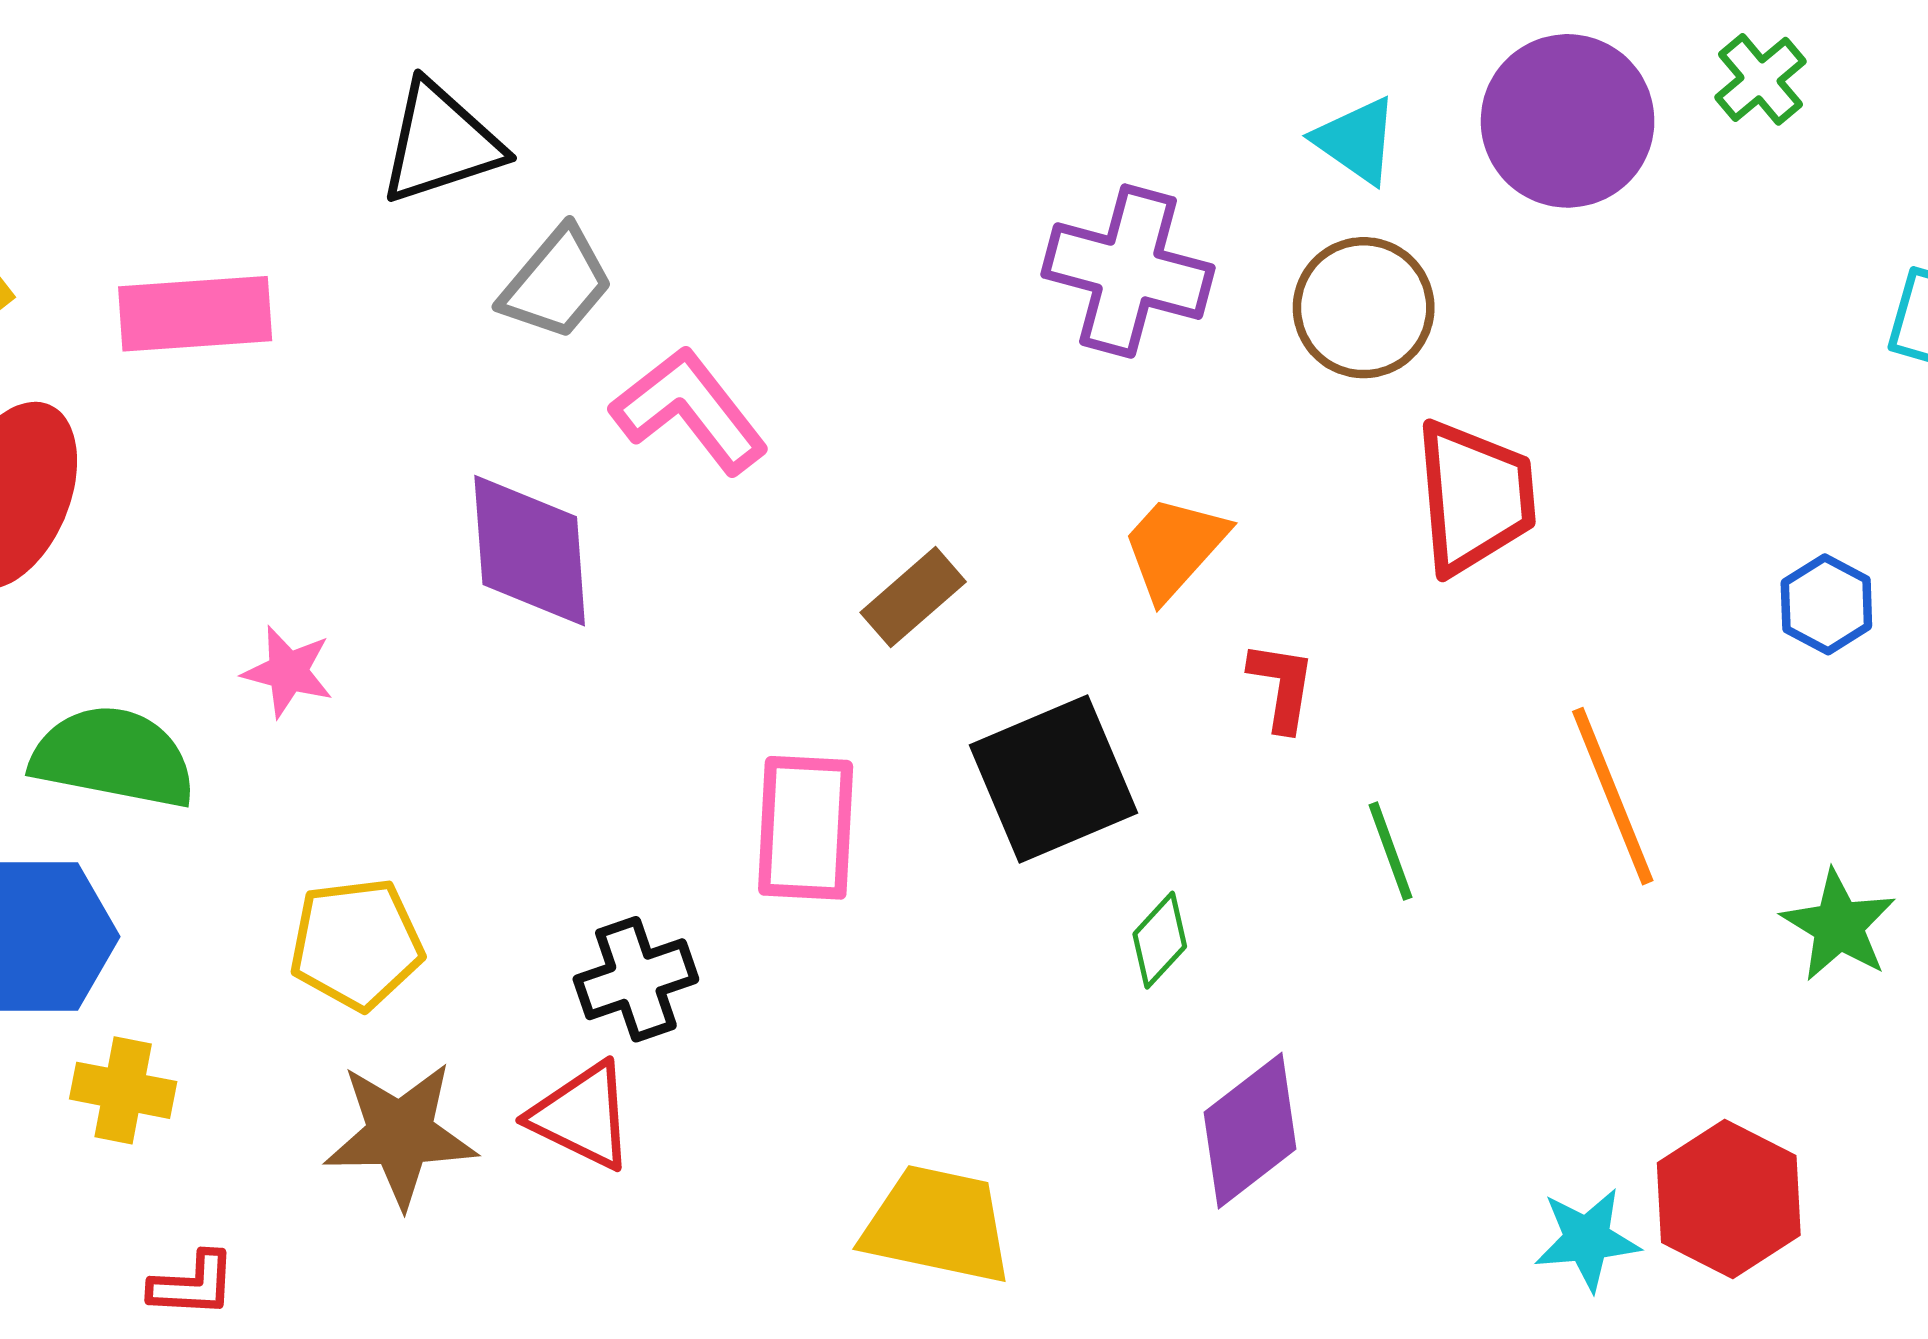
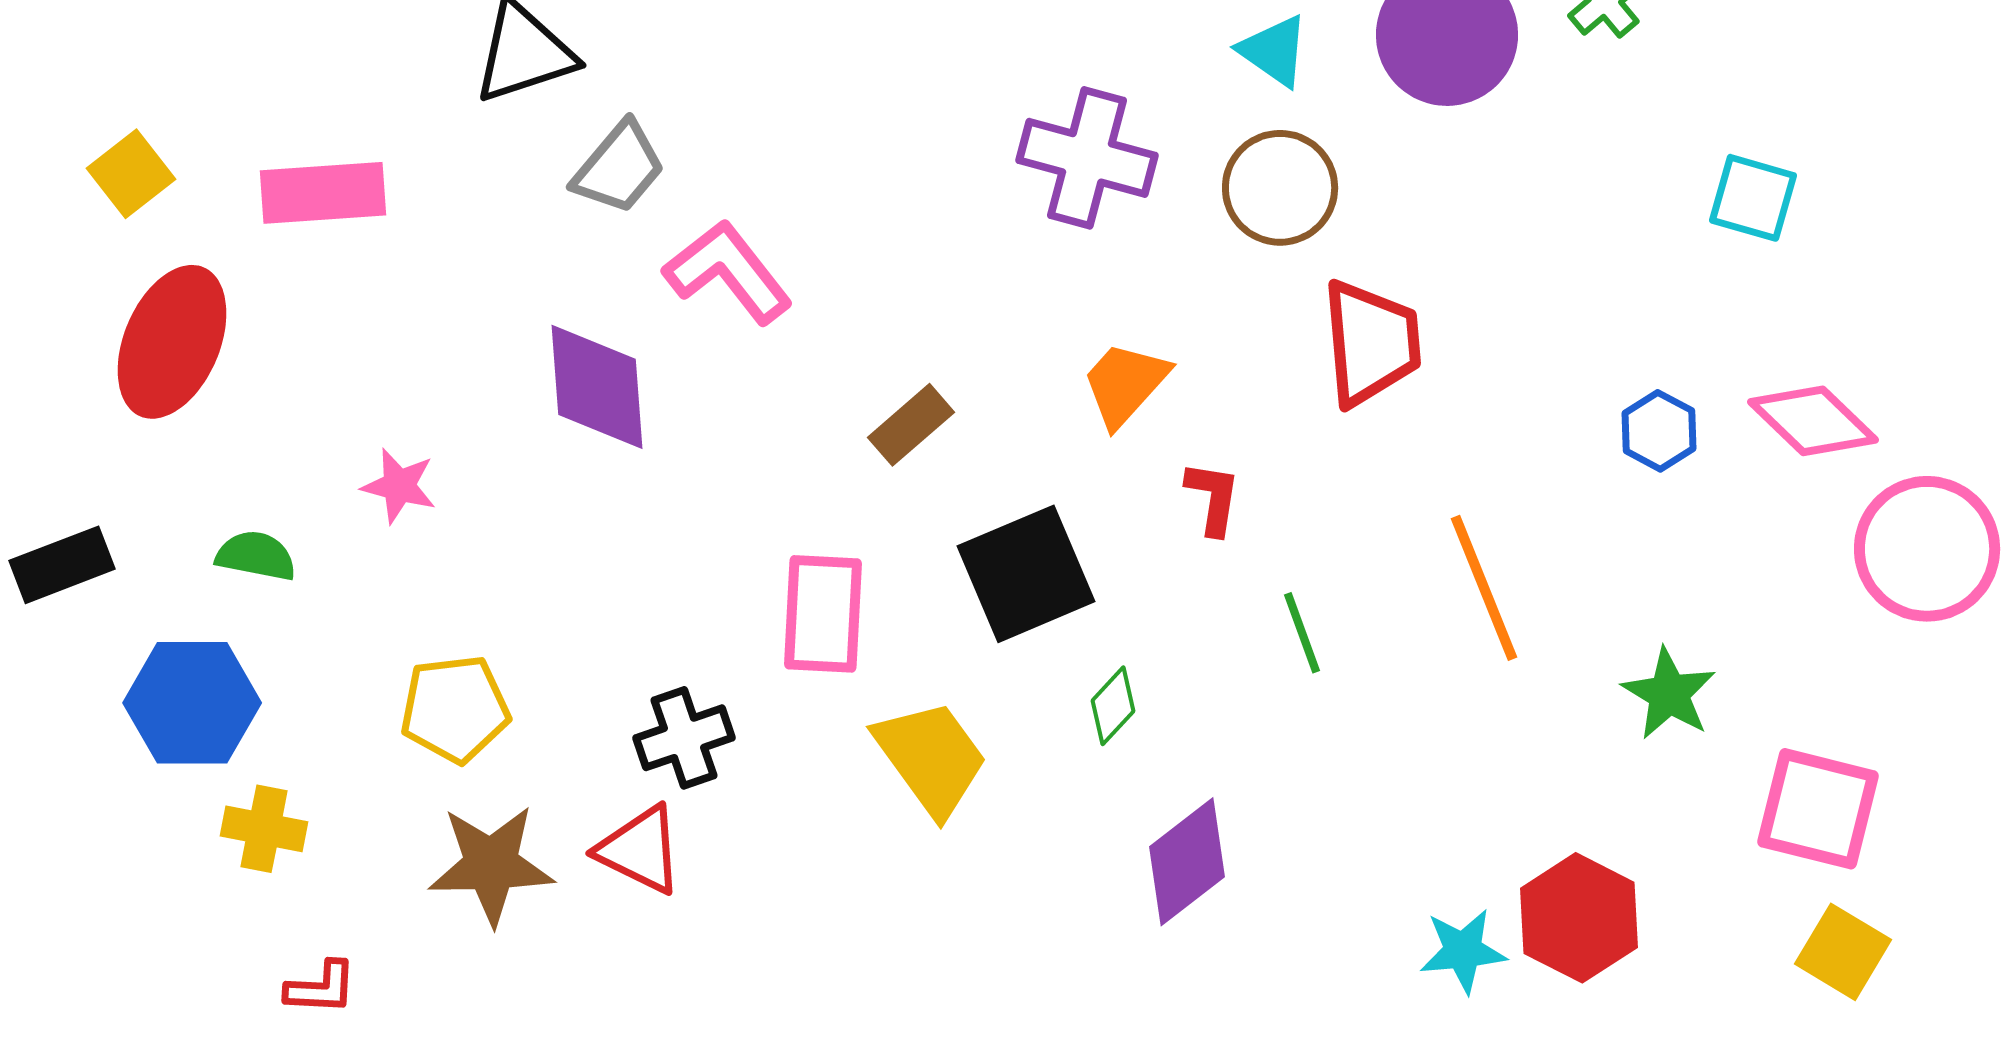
green semicircle: (113, 757) -> (256, 556), size x0.6
yellow trapezoid: (938, 1225) -> (931, 758), moved, turned 42

